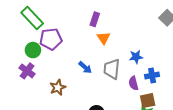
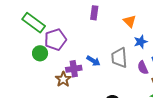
orange triangle: (104, 38) -> (130, 21), moved
purple cross: (27, 71) -> (74, 69), moved, turned -35
brown star: (58, 87) -> (63, 79), moved

